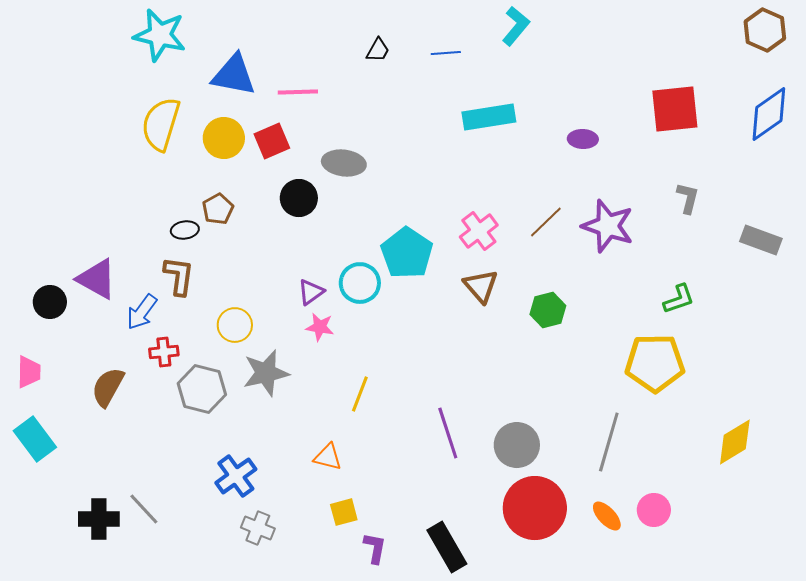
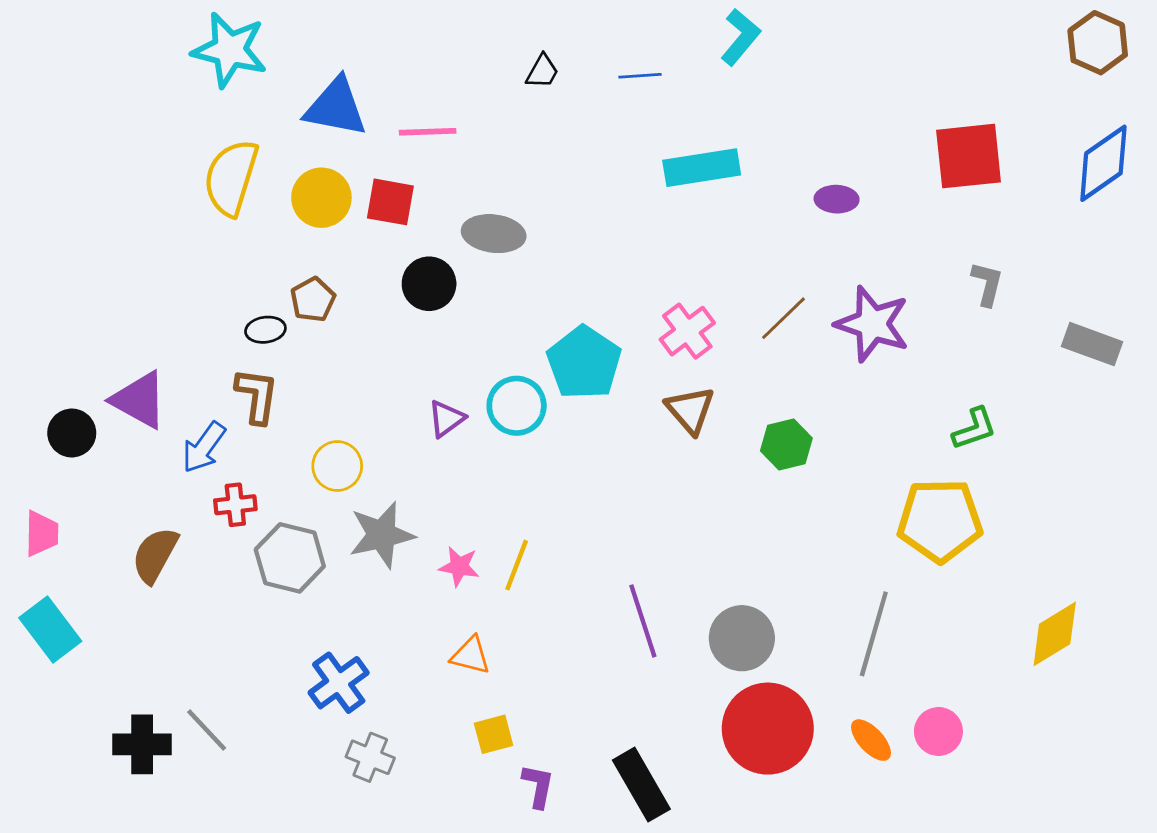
red square: (272, 141) -> (390, 202), turned 33
pink star: (320, 327) -> (459, 566), moved

